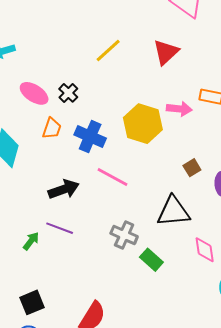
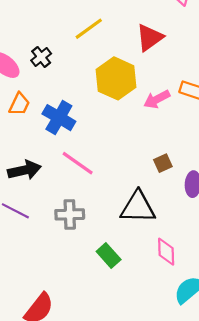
black cross: (68, 93) -> (41, 57), moved
pink arrow: (179, 109) -> (157, 99), turned 140
yellow hexagon: (143, 124) -> (116, 78), moved
gray cross: (124, 235) -> (70, 214), moved, turned -32

